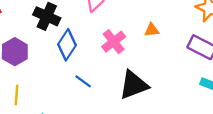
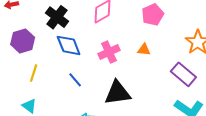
blue diamond: (67, 45) -> (69, 45), turned -68
yellow line: (17, 95) -> (34, 73), moved

